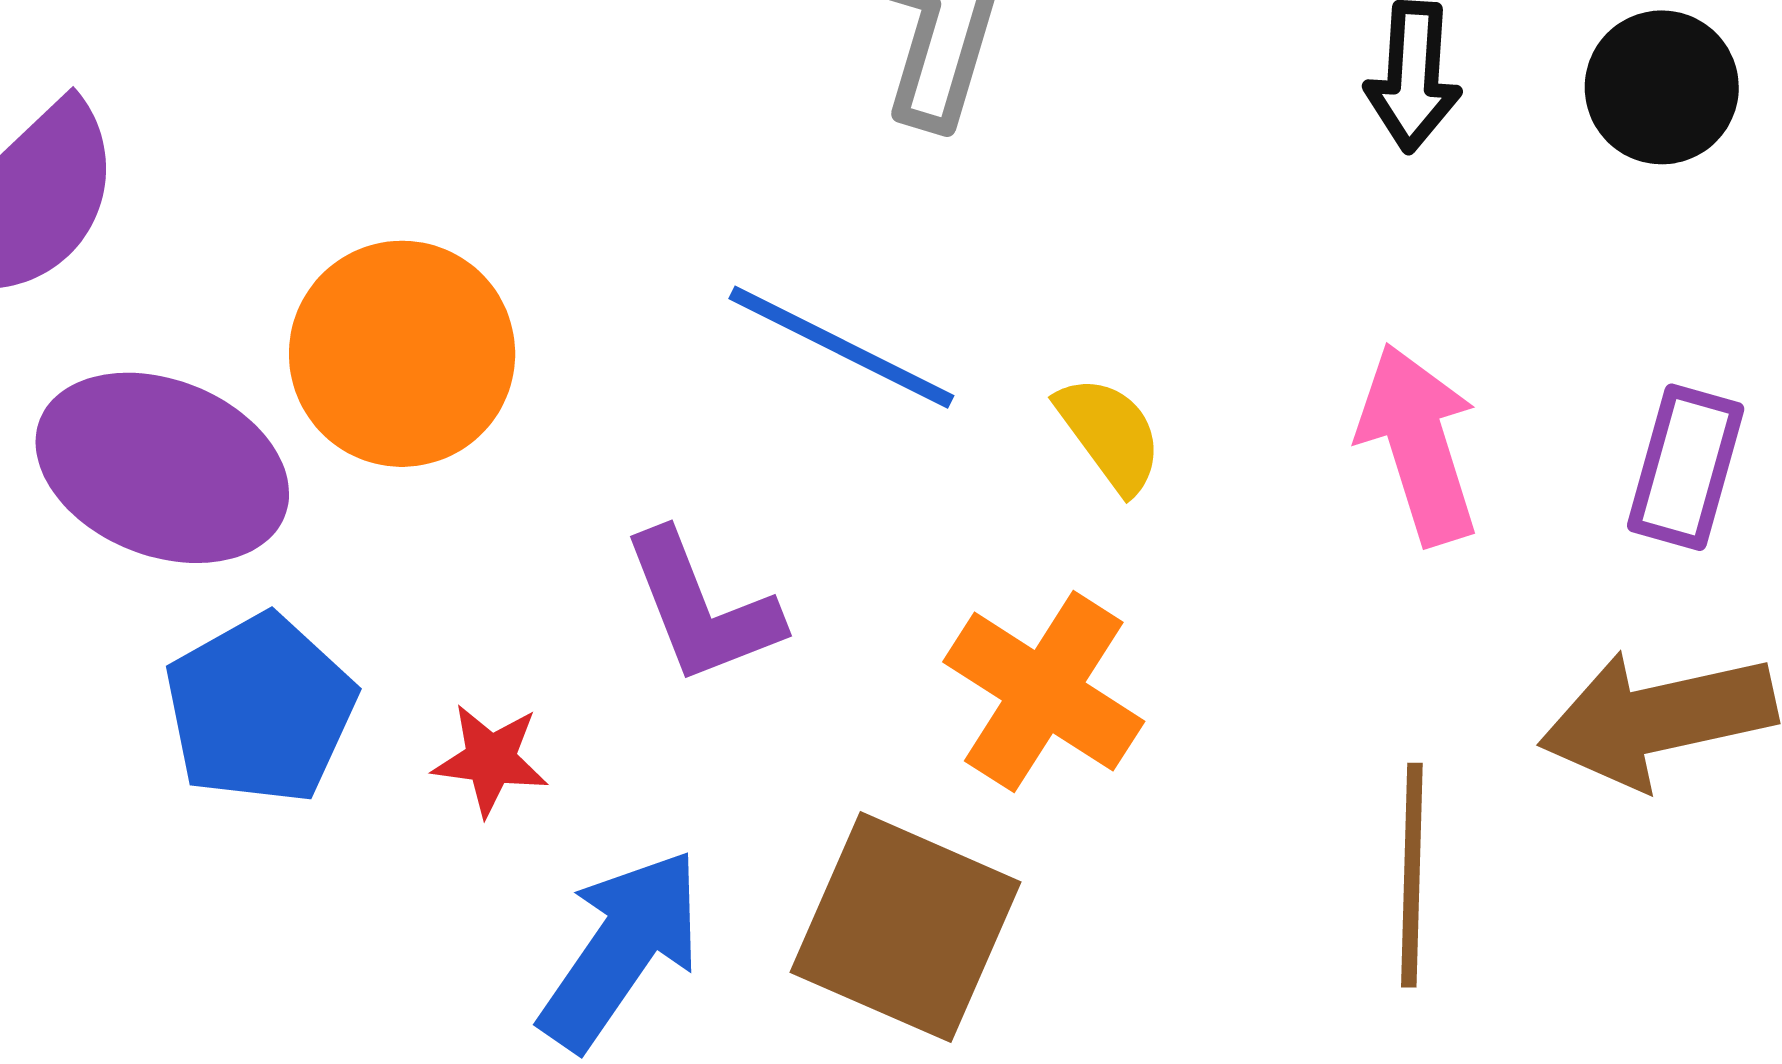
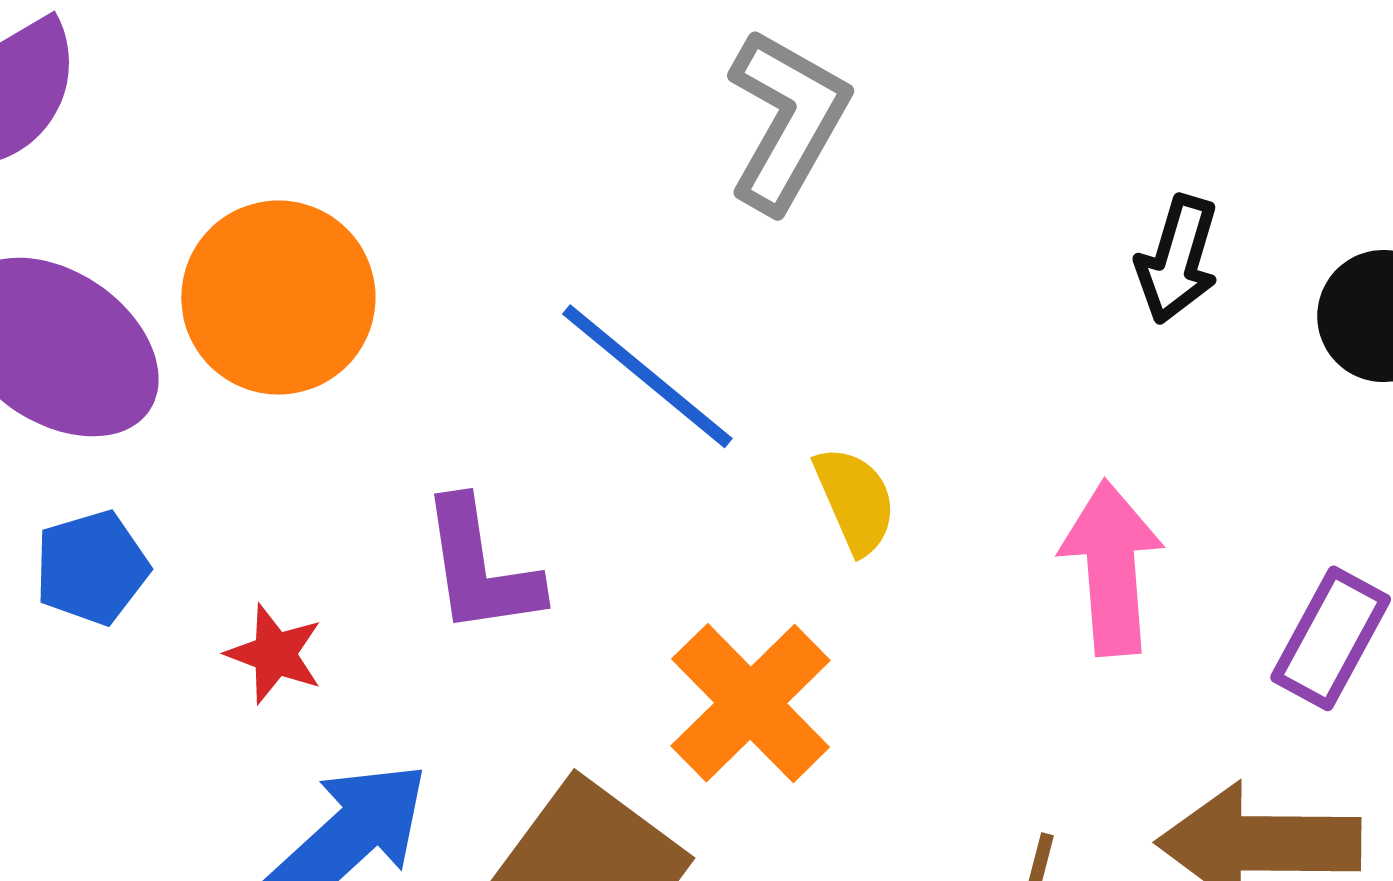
blue pentagon: (260, 709) -> (92, 568), size x0.7

